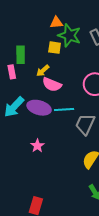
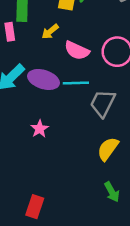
pink semicircle: (52, 85) -> (77, 51), moved

